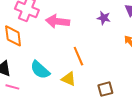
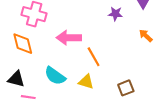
pink arrow: (58, 21) -> (69, 38), moved

